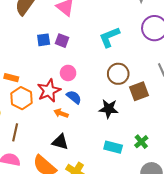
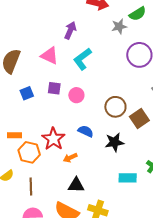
cyan L-shape: (109, 37) -> (82, 59), moved
blue square: (44, 40) -> (27, 93), moved
pink circle: (68, 73) -> (76, 95), moved
blue semicircle: (74, 97) -> (86, 131), moved
orange arrow: (61, 113) -> (70, 158), turned -32

